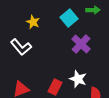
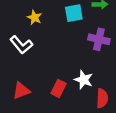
cyan square: (69, 18) -> (74, 13), turned 30
purple cross: (81, 44) -> (99, 39), moved, turned -30

